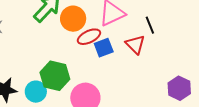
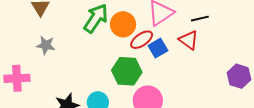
black line: (150, 25) -> (200, 19), turned -72
green hexagon: (55, 76) -> (127, 71), moved

